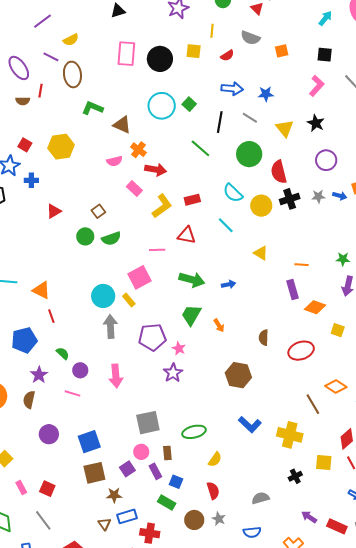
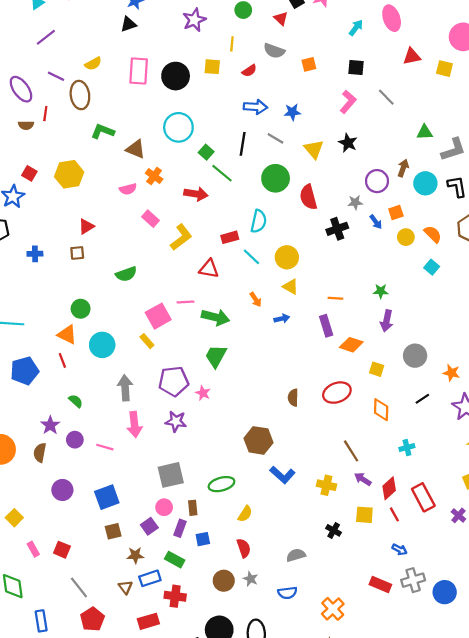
yellow semicircle: (71, 40) -> (93, 64), moved
green square: (189, 104) -> (206, 152), moved
purple circle: (326, 160) -> (377, 181), moved
red arrow: (156, 170) -> (196, 194), moved
blue cross: (31, 180) -> (35, 254), moved
cyan semicircle: (233, 193) -> (259, 221), turned -120
gray star: (318, 196) -> (355, 202), moved
blue arrow: (340, 196) -> (376, 222), turned 40
black cross: (290, 199) -> (337, 229), moved
red rectangle: (192, 200) -> (230, 237), moved
yellow circle: (261, 206) -> (287, 257), moved
red triangle: (54, 211) -> (86, 227), moved
brown square: (98, 211) -> (77, 253), moved, turned 32
green circle: (85, 236) -> (81, 309), moved
pink line: (157, 250) -> (186, 302), moved
blue arrow: (229, 284) -> (282, 319), moved
orange triangle: (41, 290) -> (67, 335), moved
cyan circle: (103, 296) -> (102, 345), moved
orange arrow: (219, 325) -> (256, 300), moved
gray arrow: (110, 326) -> (125, 388), moved
brown semicircle: (264, 338) -> (293, 398), moved
blue pentagon: (24, 340) -> (24, 371), moved
purple circle: (80, 370) -> (75, 440), moved
purple star: (173, 373) -> (176, 421), moved, turned -30
brown hexagon: (238, 375) -> (258, 440), moved
orange diamond: (336, 386) -> (381, 410), moved, turned 60
pink line: (73, 393) -> (105, 447), moved
yellow cross: (290, 435) -> (326, 485), size x0.7
purple rectangle: (155, 471) -> (180, 528), turned 49
brown square: (94, 473) -> (113, 531), size x0.7
black cross: (295, 476) -> (334, 530), turned -32
blue square: (176, 482) -> (203, 539), turned -32
green rectangle: (167, 502) -> (175, 560), moved
purple arrow: (309, 517) -> (363, 479), moved
gray line: (43, 520) -> (79, 587), moved

